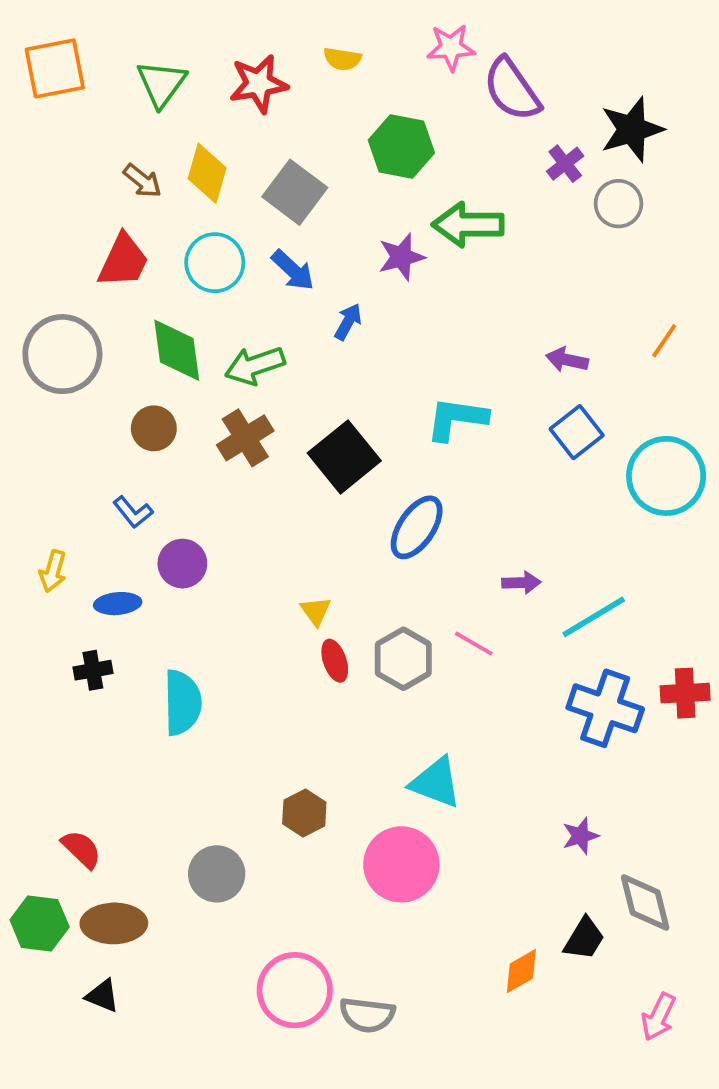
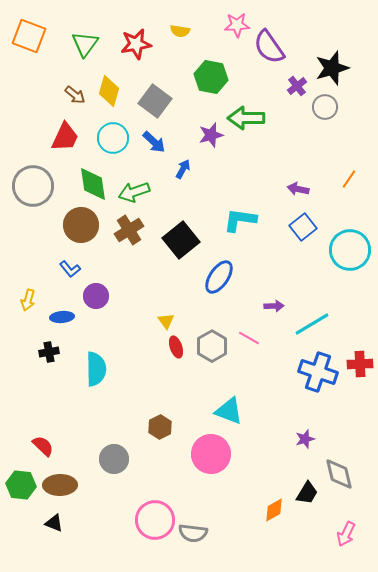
orange square: (55, 68) -> (29, 36), turned 32
brown circle: (154, 428) -> (81, 225), size x1.5

